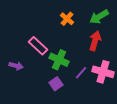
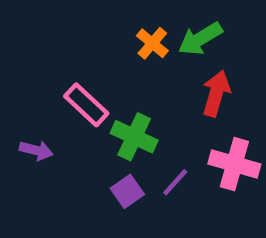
green arrow: (99, 17) -> (200, 39), moved
purple line: (81, 73) -> (175, 182), moved

